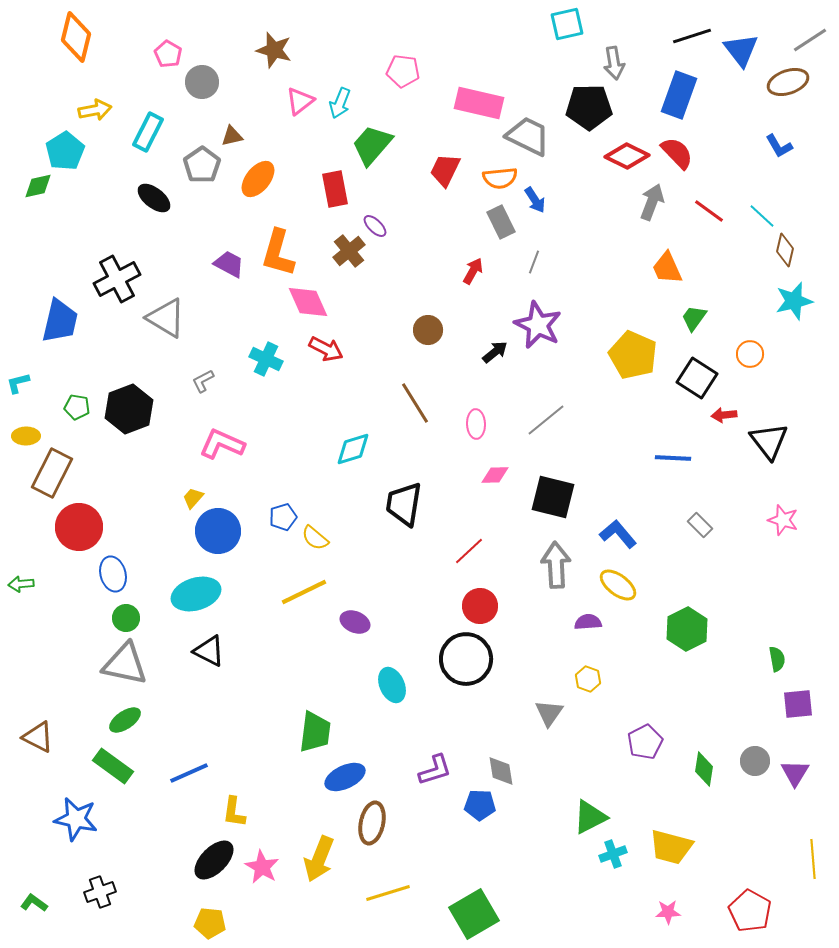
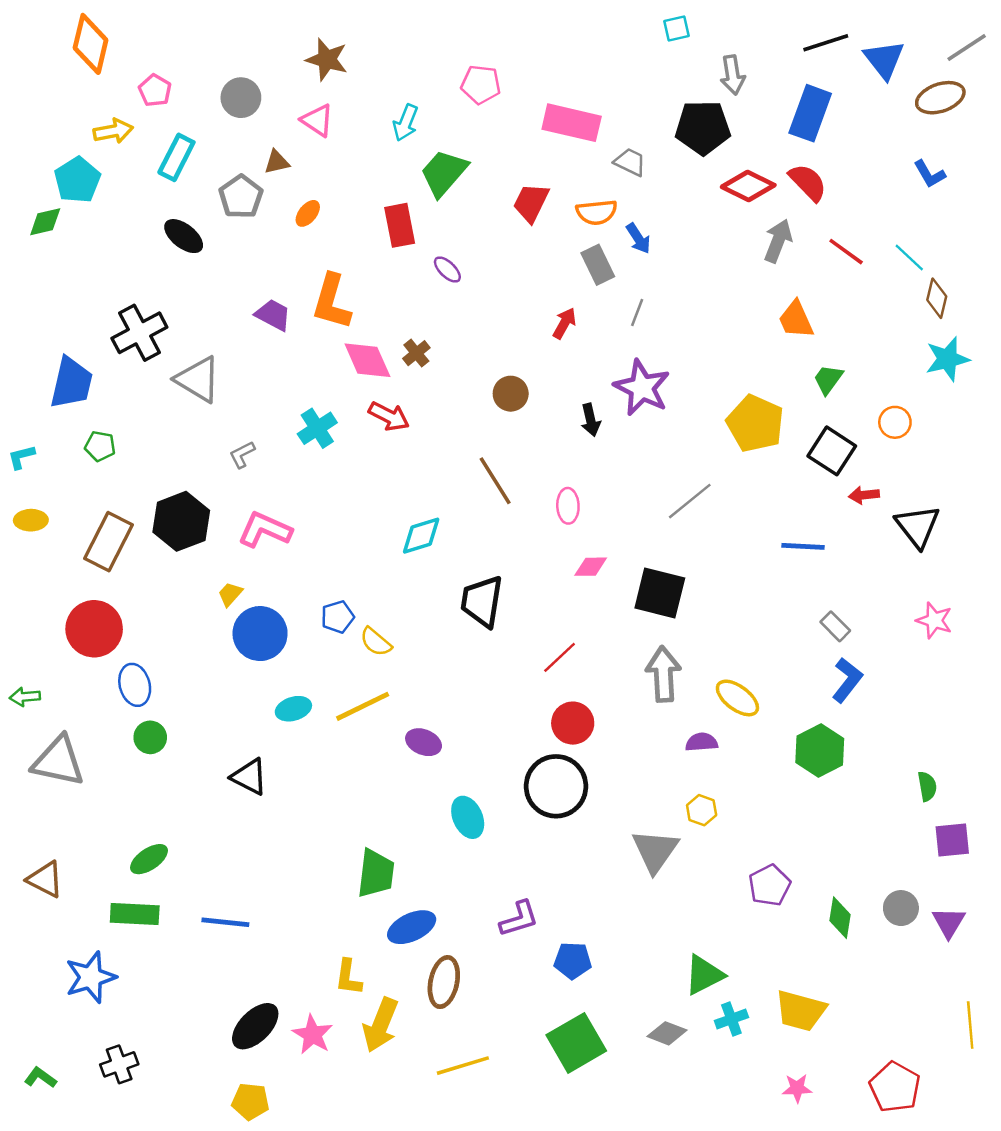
cyan square: (567, 24) -> (677, 28), size x0.7
pink pentagon: (168, 54) -> (155, 90), moved
pink triangle: (300, 101) -> (317, 120), moved, turned -48
gray trapezoid: (528, 136) -> (630, 162), size x0.6
orange ellipse: (258, 179) -> (308, 213), size x0.6
brown cross: (349, 251) -> (416, 353), moved, size x0.7
black arrow: (495, 352) -> (591, 420), turned 116
cyan cross: (266, 359) -> (317, 428), turned 32
green pentagon: (77, 407) -> (100, 446), moved
black hexagon: (129, 409) -> (181, 521), moved
gray line: (546, 420) -> (690, 501), moved
brown rectangle: (52, 473) -> (108, 542), moved
blue L-shape: (618, 534) -> (847, 680), moved, turned 78
cyan ellipse: (196, 594) -> (293, 709), moved, size x0.6
gray triangle: (125, 664) -> (58, 761), moved
gray triangle: (549, 713) -> (655, 851), size x1.4
green rectangle: (113, 766) -> (135, 914), turned -33
gray diamond: (501, 771) -> (667, 1033), moved, turned -60
blue line: (189, 773) -> (225, 922), turned 30
yellow L-shape: (234, 812) -> (348, 977), moved
blue star: (76, 819) -> (91, 977), turned -30
green square: (474, 914) -> (576, 1043), moved

